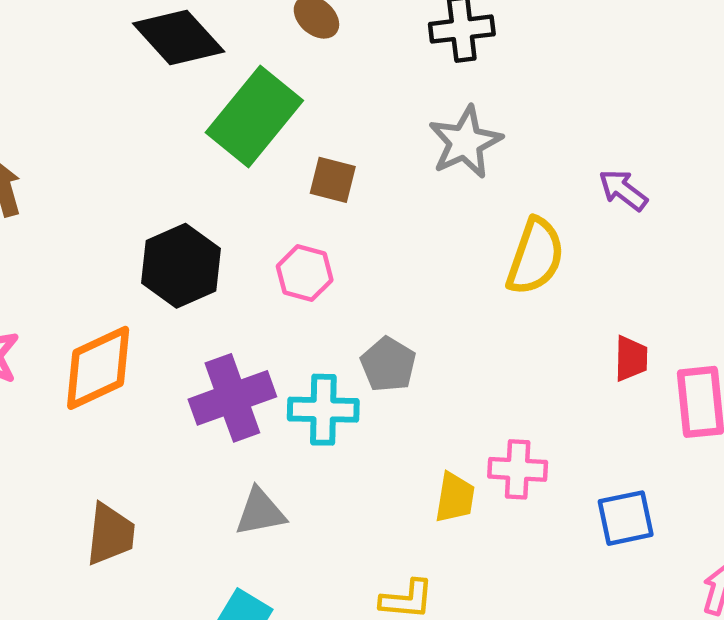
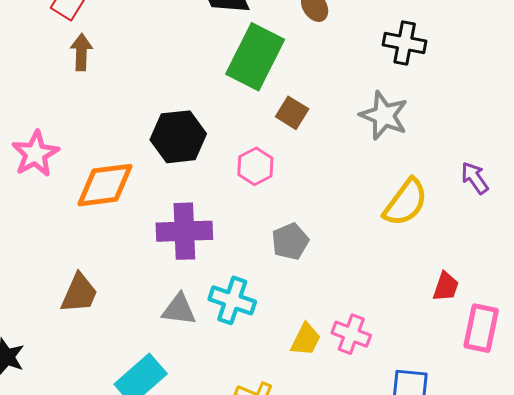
green rectangle: (254, 116) -> (255, 57), turned -30
gray star: (465, 142) -> (384, 116), turned 30
cyan cross: (323, 410) -> (232, 300), moved

